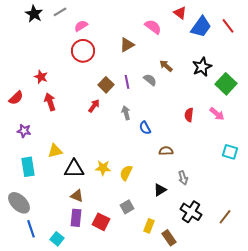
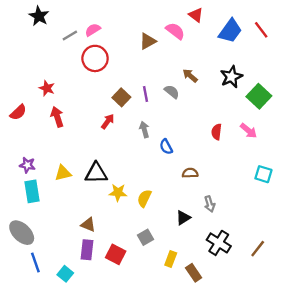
gray line: (60, 12) -> (70, 36), moved
red triangle: (180, 13) -> (196, 15), moved
brown triangle: (127, 45) -> (148, 41), moved
purple star: (24, 131) -> (27, 165), moved
black triangle: (74, 169) -> (96, 173), moved

